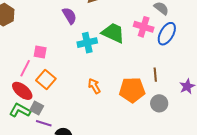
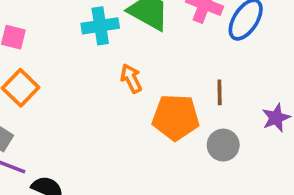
orange arrow: (94, 86) -> (131, 78), moved

